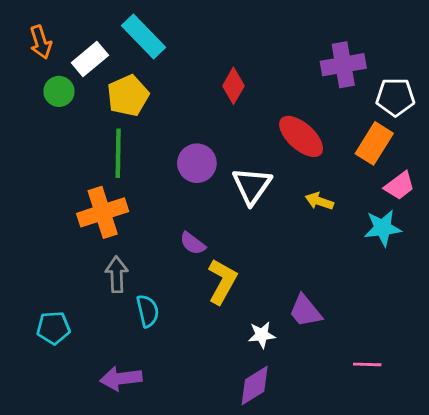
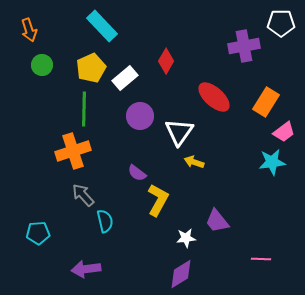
white rectangle: (90, 59) -> (125, 78), moved
white pentagon: (395, 97) -> (281, 23), moved
yellow arrow: (319, 201) -> (194, 162), moved
gray arrow: (117, 274) -> (83, 195), turned -40

